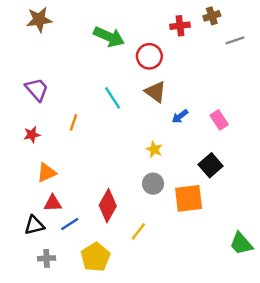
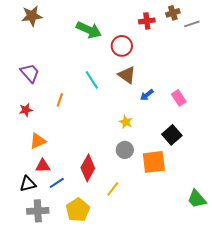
gray line: (235, 40) -> (192, 24), moved
gray cross: (47, 258) -> (38, 211), size x1.5

